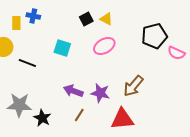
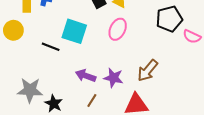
pink ellipse: (104, 46) -> (118, 29), turned -35
cyan square: (62, 48) -> (74, 31), size x1.4
black line: (27, 63) -> (51, 47), moved

